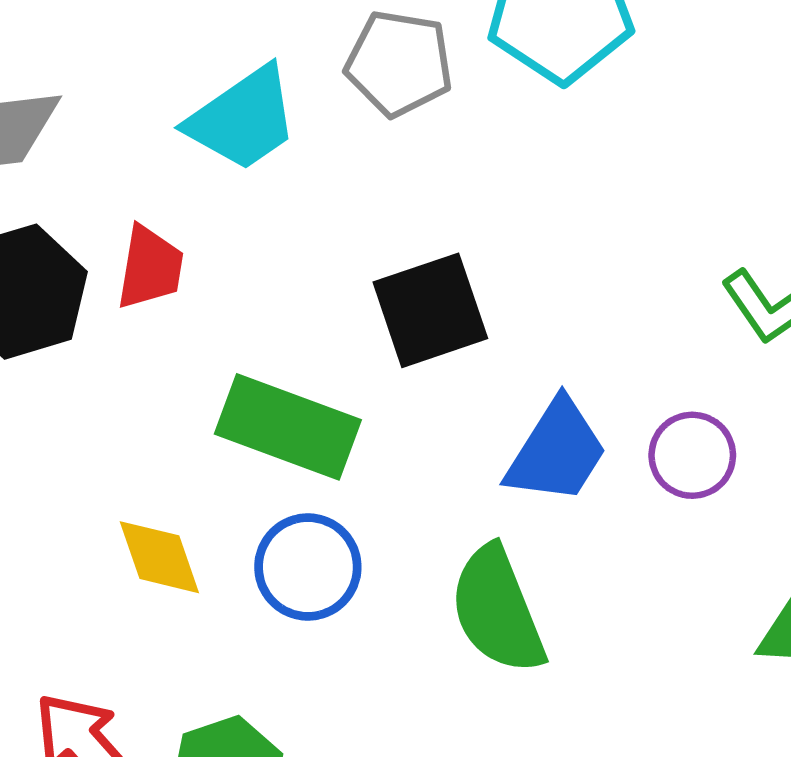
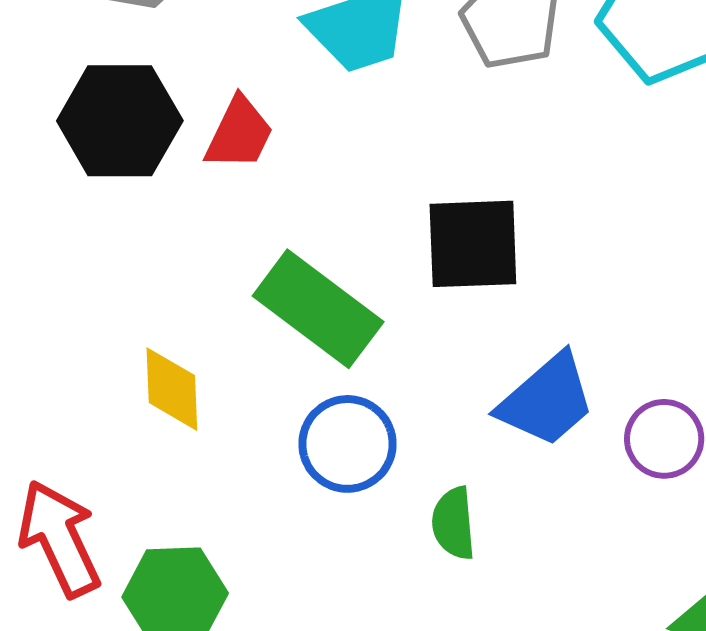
blue circle: (308, 567) -> (348, 444), moved
green semicircle: (497, 610) -> (454, 523), size x0.6

